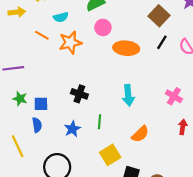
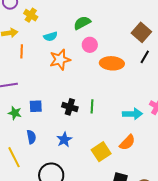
orange line: (42, 35) -> (22, 51), moved, turned 64
cyan arrow: (128, 95) -> (132, 114), moved, turned -84
blue square: (41, 104) -> (36, 106), moved
green line: (99, 122) -> (92, 106), moved
yellow square: (110, 155) -> (101, 152), moved

